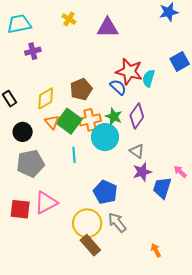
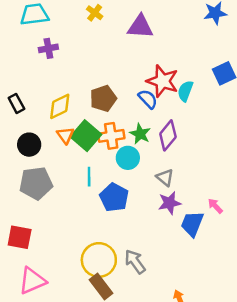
cyan circle: (105, 137) -> (128, 158), size x0.7
blue pentagon: (105, 192) -> (114, 197), moved
pink triangle: (46, 203) -> (32, 281), moved

